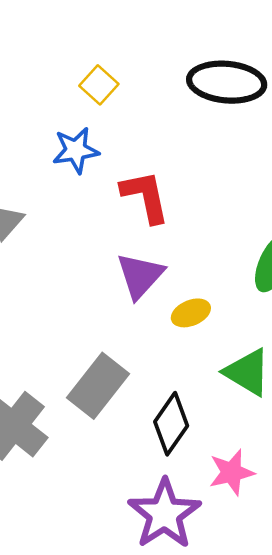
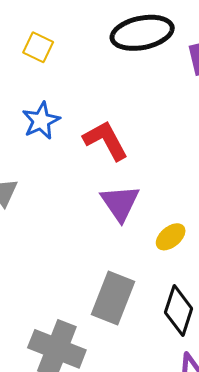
yellow square: (99, 85) -> (38, 47), moved
yellow ellipse: (191, 313) -> (171, 237), moved

